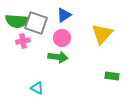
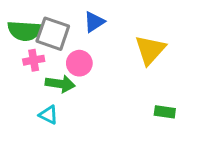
pink circle: (62, 38) -> (79, 63), moved
green arrow: (58, 57) -> (60, 84), moved
cyan triangle: (37, 88) -> (48, 115), moved

